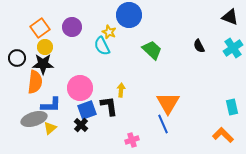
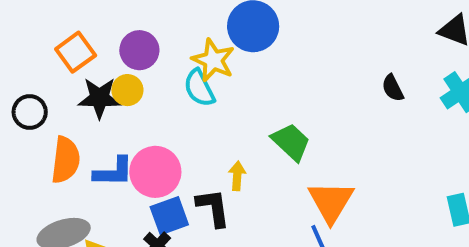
yellow star: (109, 32) -> (213, 60), size x1.5
yellow circle: (45, 47) -> (127, 90), moved
green trapezoid: (152, 50) -> (291, 142), moved
black star: (43, 64) -> (99, 98), moved
blue L-shape: (51, 105) -> (113, 172), moved

